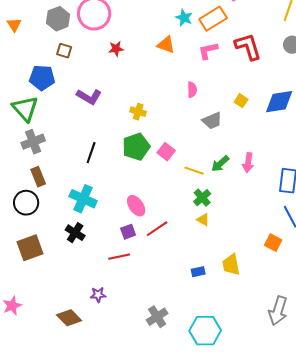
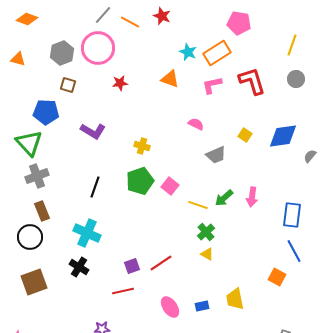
orange triangle: (14, 25) -> (18, 59), turned -42
pink semicircle: (192, 90) -> (196, 124), turned -63
pink ellipse: (136, 206) -> (170, 307), moved

